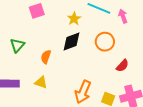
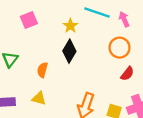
black diamond: (71, 42) -> (69, 51), turned -35
orange circle: (105, 42) -> (120, 48), moved

